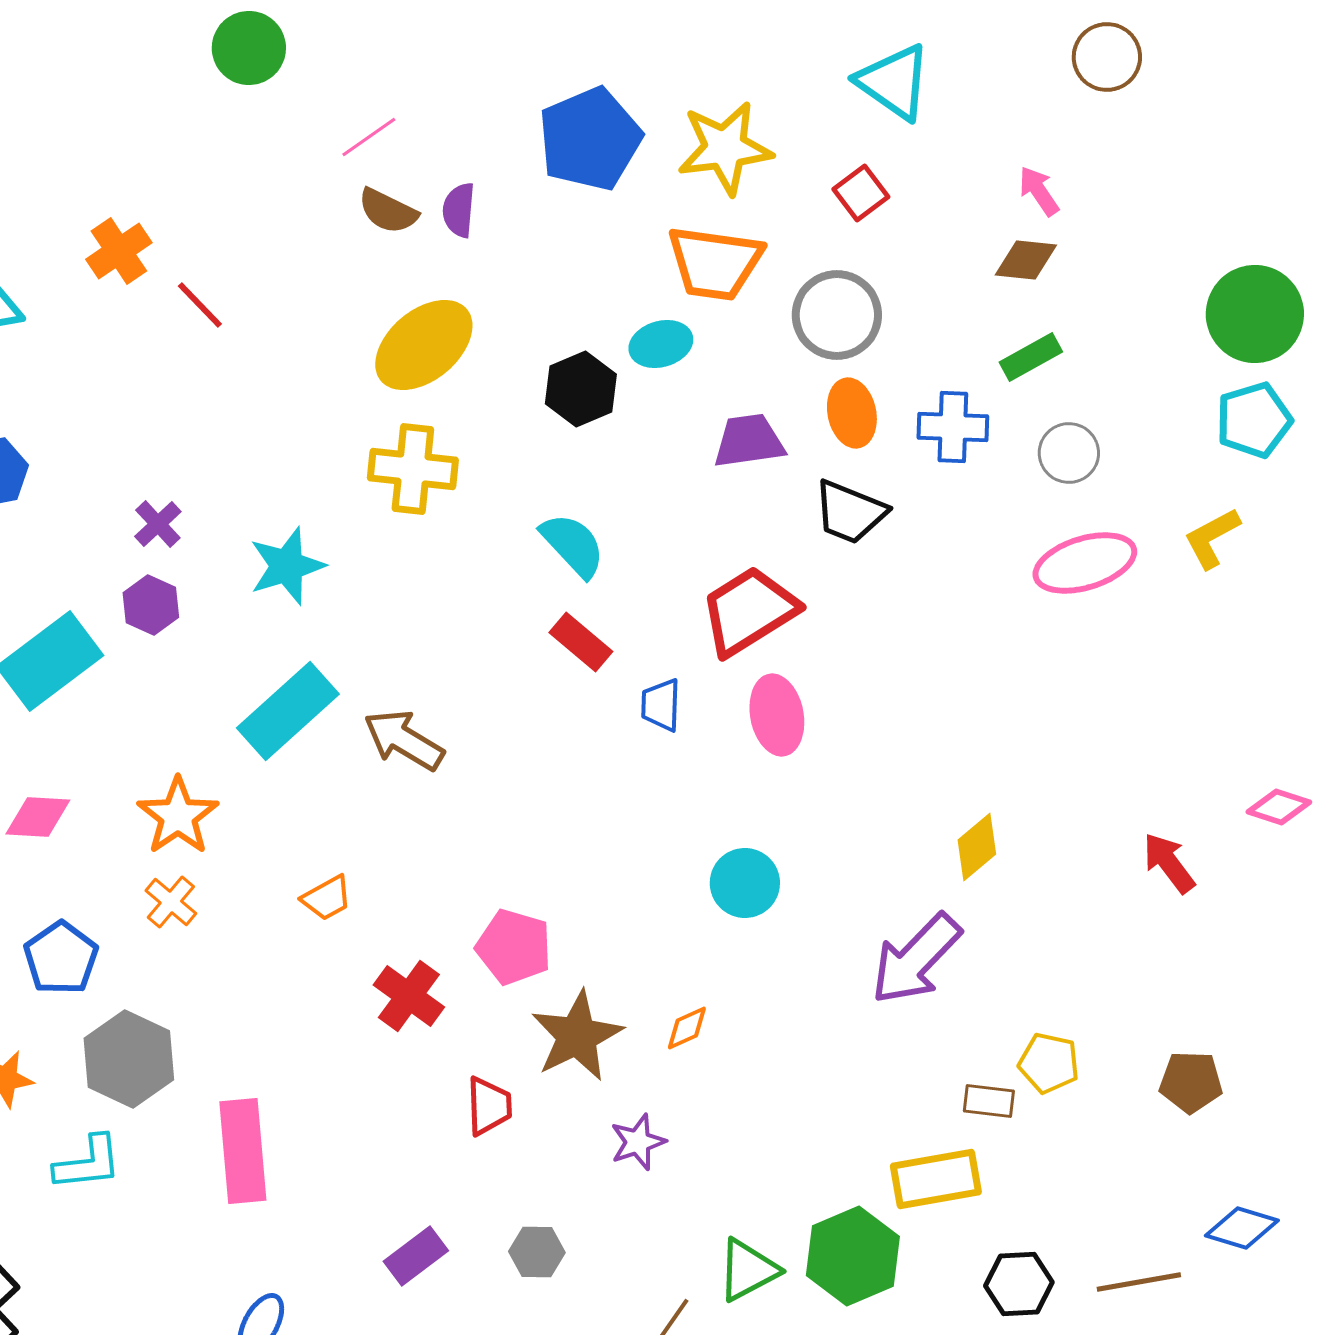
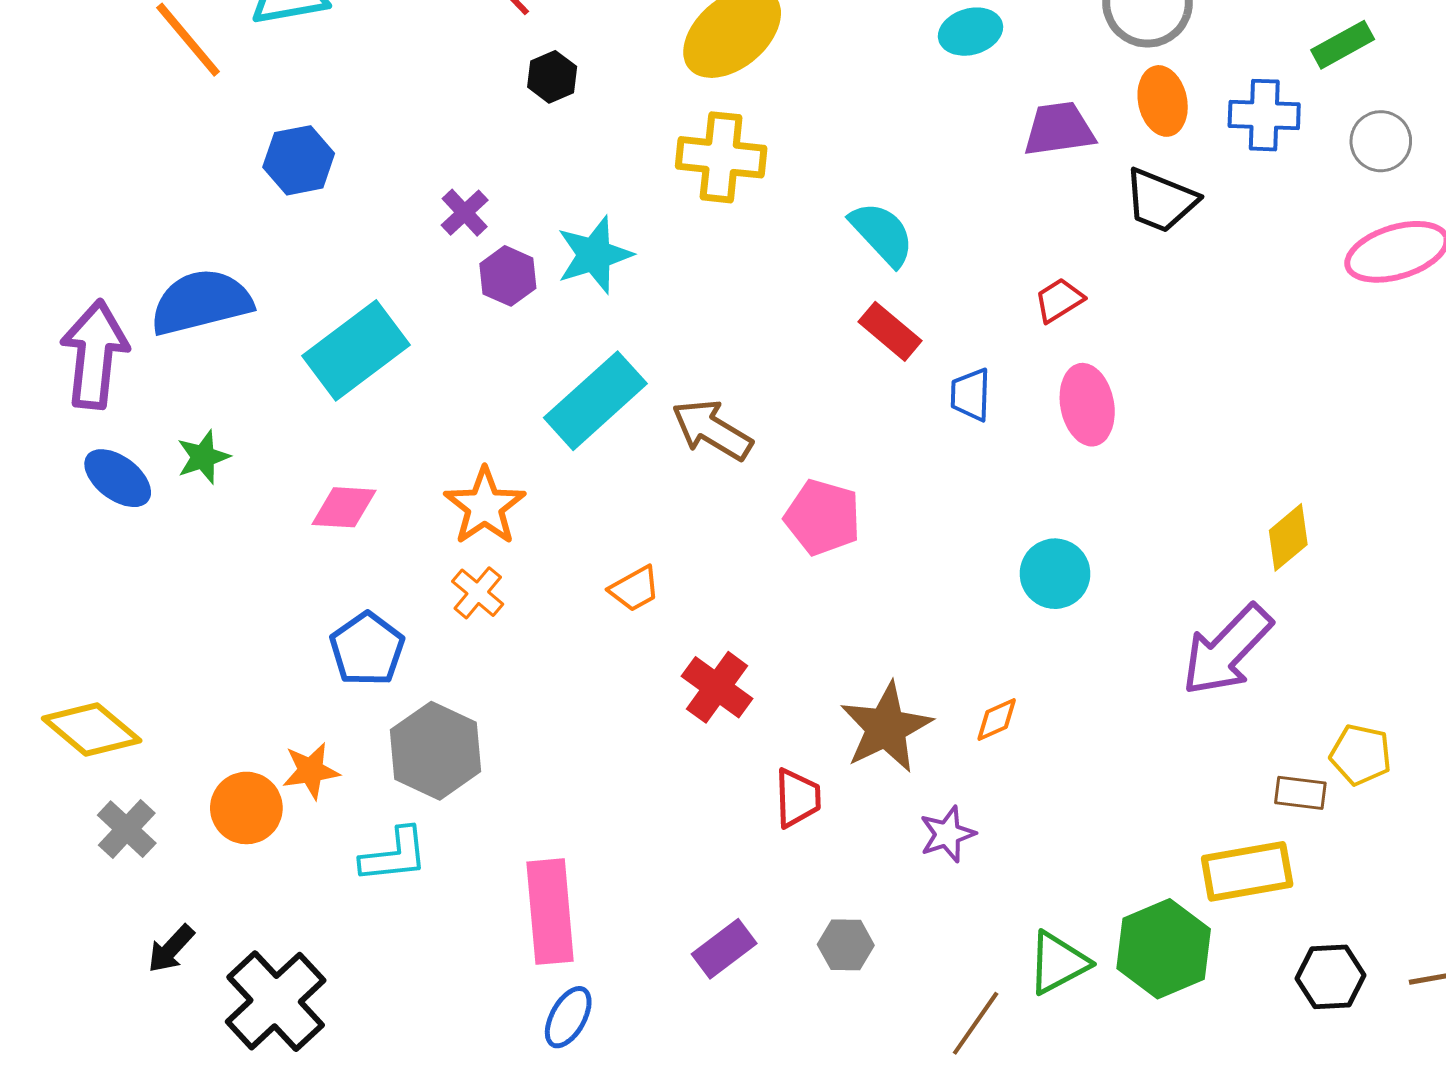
black hexagon: (581, 389) -> (552, 77), moved, size x0.7
purple hexagon: (151, 605) -> (508, 276), moved
red trapezoid: (749, 611) -> (1059, 300), size x0.5
pink pentagon: (514, 947) -> (823, 517), moved
pink rectangle: (243, 1151) -> (550, 912), moved

